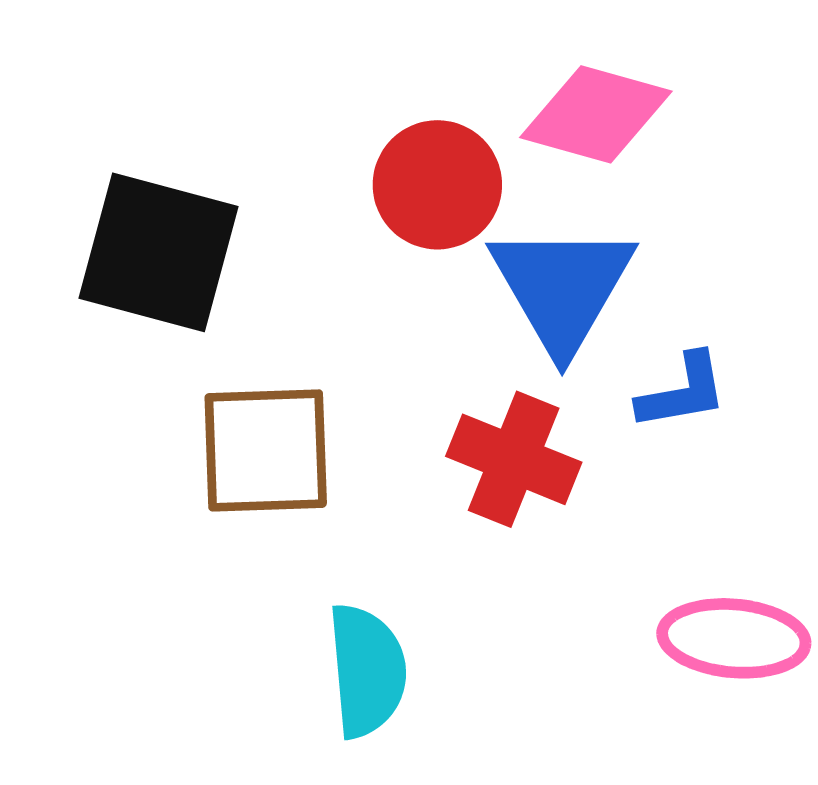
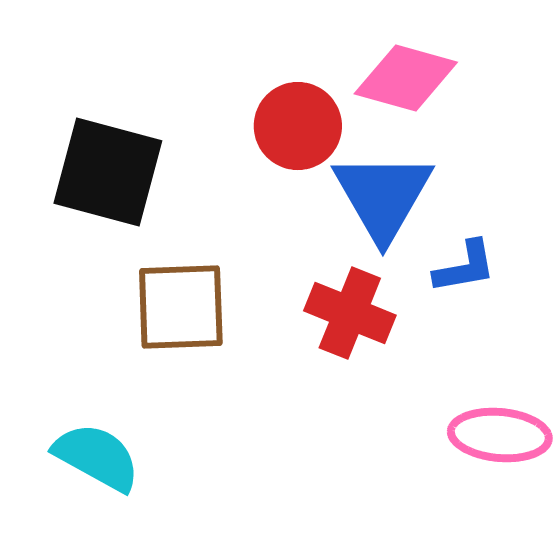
cyan semicircle: (367, 671) -> (97, 457), moved, turned -56

